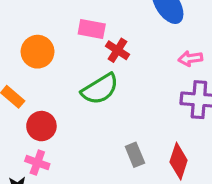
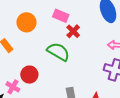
green semicircle: (100, 89) -> (58, 52), turned -130
red circle: (41, 126) -> (29, 75), moved

